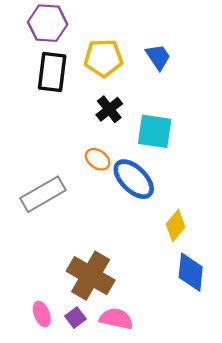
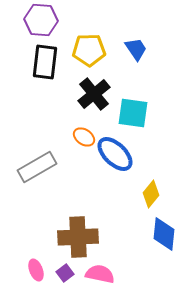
black cross: (109, 109) -> (94, 94), size x1.4
brown cross: (91, 276) -> (78, 237), turned -33

